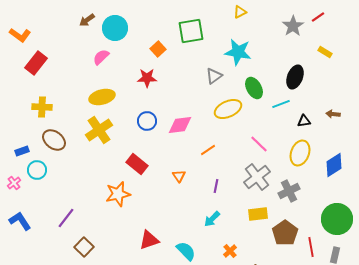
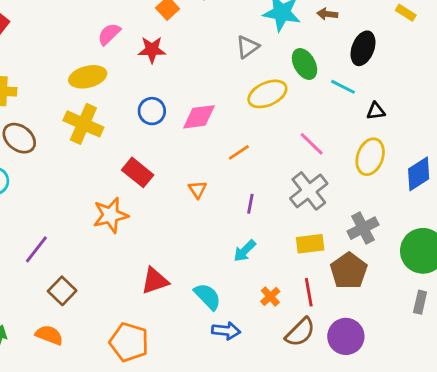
pink semicircle: (101, 57) -> (109, 34), moved
cyan line: (281, 104) -> (343, 87), turned 48
brown arrow: (333, 114) -> (327, 14), moved
yellow cross: (99, 130) -> (83, 124), turned -32
gray cross: (289, 191) -> (363, 228), moved
red line: (311, 247) -> (309, 292), moved

